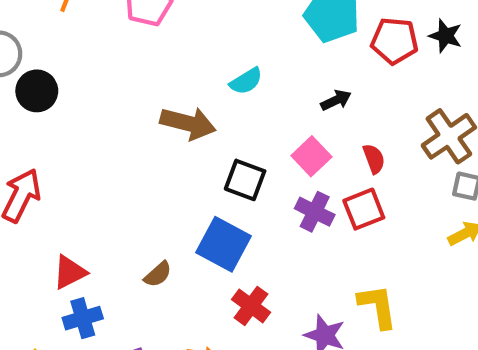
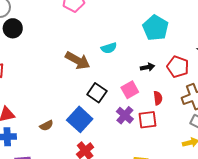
red pentagon: (395, 41) -> (178, 67), moved

